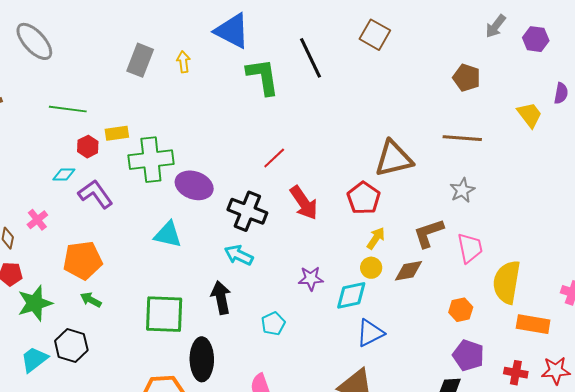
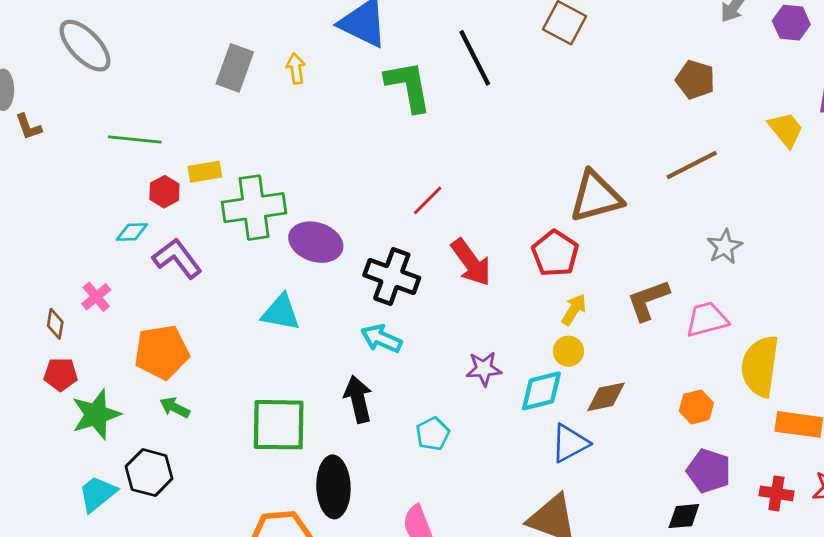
brown line: (462, 138) -> (692, 165), turned -30
gray star: (462, 190) -> (725, 247), moved
pink trapezoid: (470, 248) -> (707, 319), turned -92
brown diamond: (408, 271) -> (606, 397), moved

